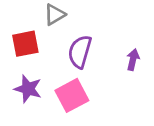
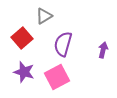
red square: (25, 44) -> (22, 38), turned -30

